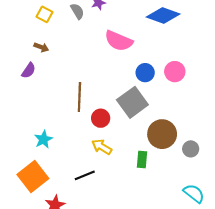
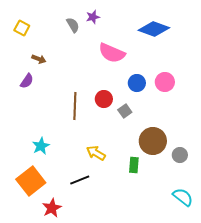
yellow square: (44, 14) -> (22, 28), moved
gray square: (132, 102) -> (125, 111), size x0.5
red circle: (101, 118) -> (104, 99), moved

